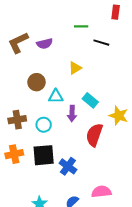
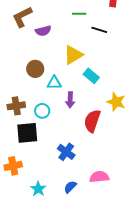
brown L-shape: (18, 43) -> (22, 17), moved
yellow triangle: (75, 68) -> (73, 55), size x1.5
cyan rectangle: (90, 100) -> (91, 76), moved
orange cross: (14, 154) -> (13, 166), moved
black square: (44, 155) -> (27, 133), moved

